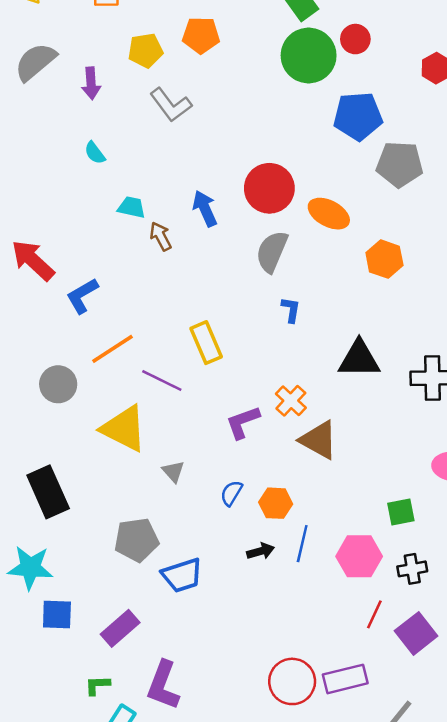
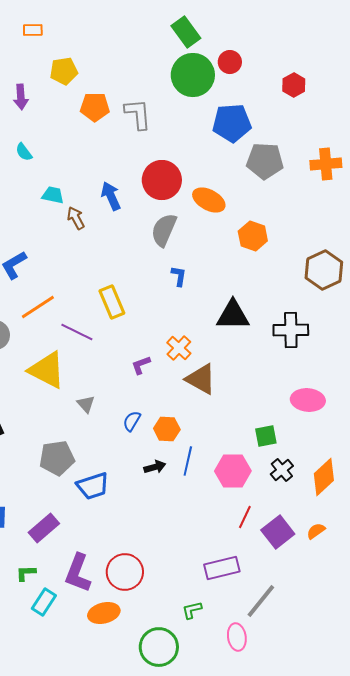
orange pentagon: (201, 35) -> (95, 107), moved
gray L-shape: (171, 105) -> (138, 114), moved, turned -148
purple L-shape: (243, 422) -> (141, 365), size x0.7
black cross: (412, 569) -> (282, 470), moved, turned -30
red circle: (292, 681) -> (125, 572), moved

